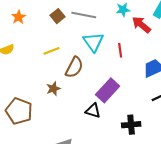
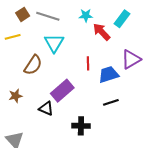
red line: (120, 50) -> (88, 63), moved
yellow line: (52, 51) -> (13, 37), moved
brown star: (53, 89) -> (15, 96), moved

